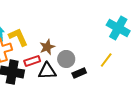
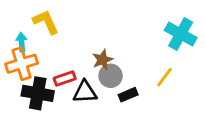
yellow L-shape: (18, 37) -> (46, 22), moved
brown star: (47, 47) -> (102, 60), moved

